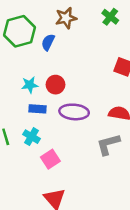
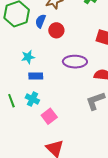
red circle: (55, 85) -> (56, 30), moved
purple ellipse: (74, 112) -> (75, 62), moved

